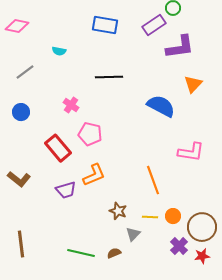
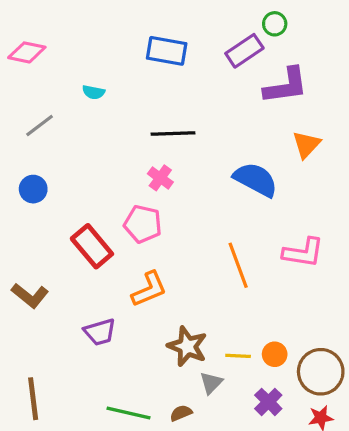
pink cross: (71, 105) -> (160, 178), moved
orange line: (153, 180) -> (238, 265), moved
purple trapezoid: (66, 190) -> (100, 332), moved
brown star: (118, 211) -> (187, 346), size x1.4
purple cross: (179, 246) -> (268, 402), moved

